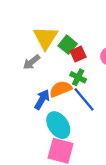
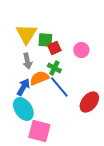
green square: (68, 45) -> (45, 40), turned -35
gray arrow: (31, 62) -> (27, 61), moved, turned -63
cyan ellipse: (58, 125) -> (23, 109), moved

